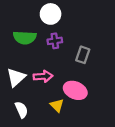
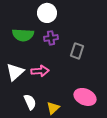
pink ellipse: (75, 90) -> (85, 97), moved
yellow triangle: (57, 105) -> (53, 108), moved, turned 32
white semicircle: (21, 110) -> (30, 102), moved

